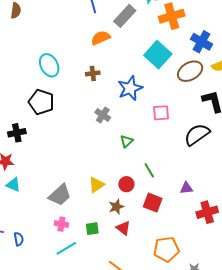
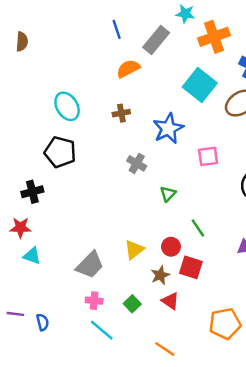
red square: (153, 203) -> (191, 267), moved
green square: (92, 229) -> (132, 304), turned -32
cyan line: (66, 248) -> (102, 330), turned 75

